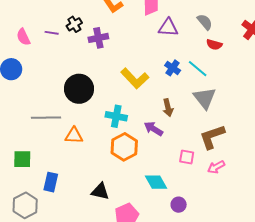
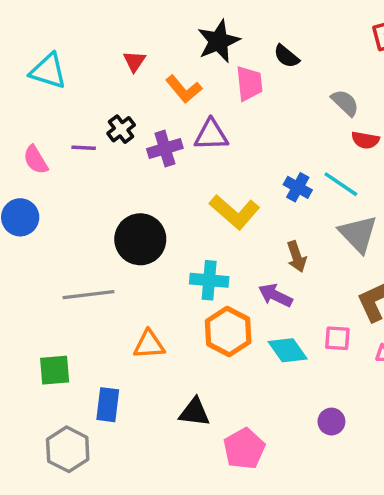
purple triangle: (168, 28) -> (211, 135), moved
orange triangle: (74, 136) -> (149, 345), moved
cyan diamond: (156, 182) -> (288, 350), moved

